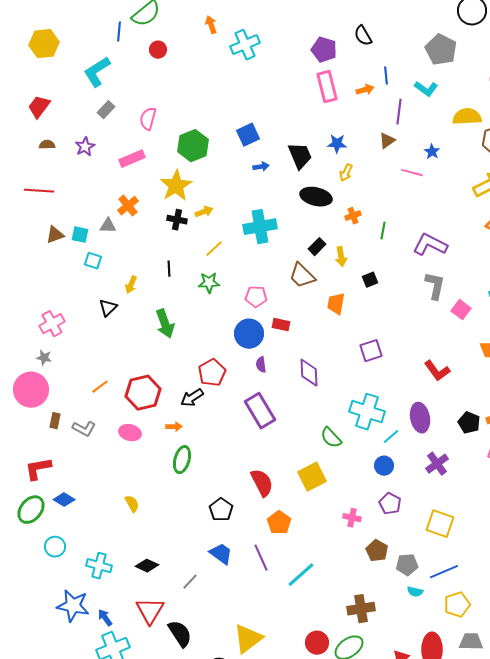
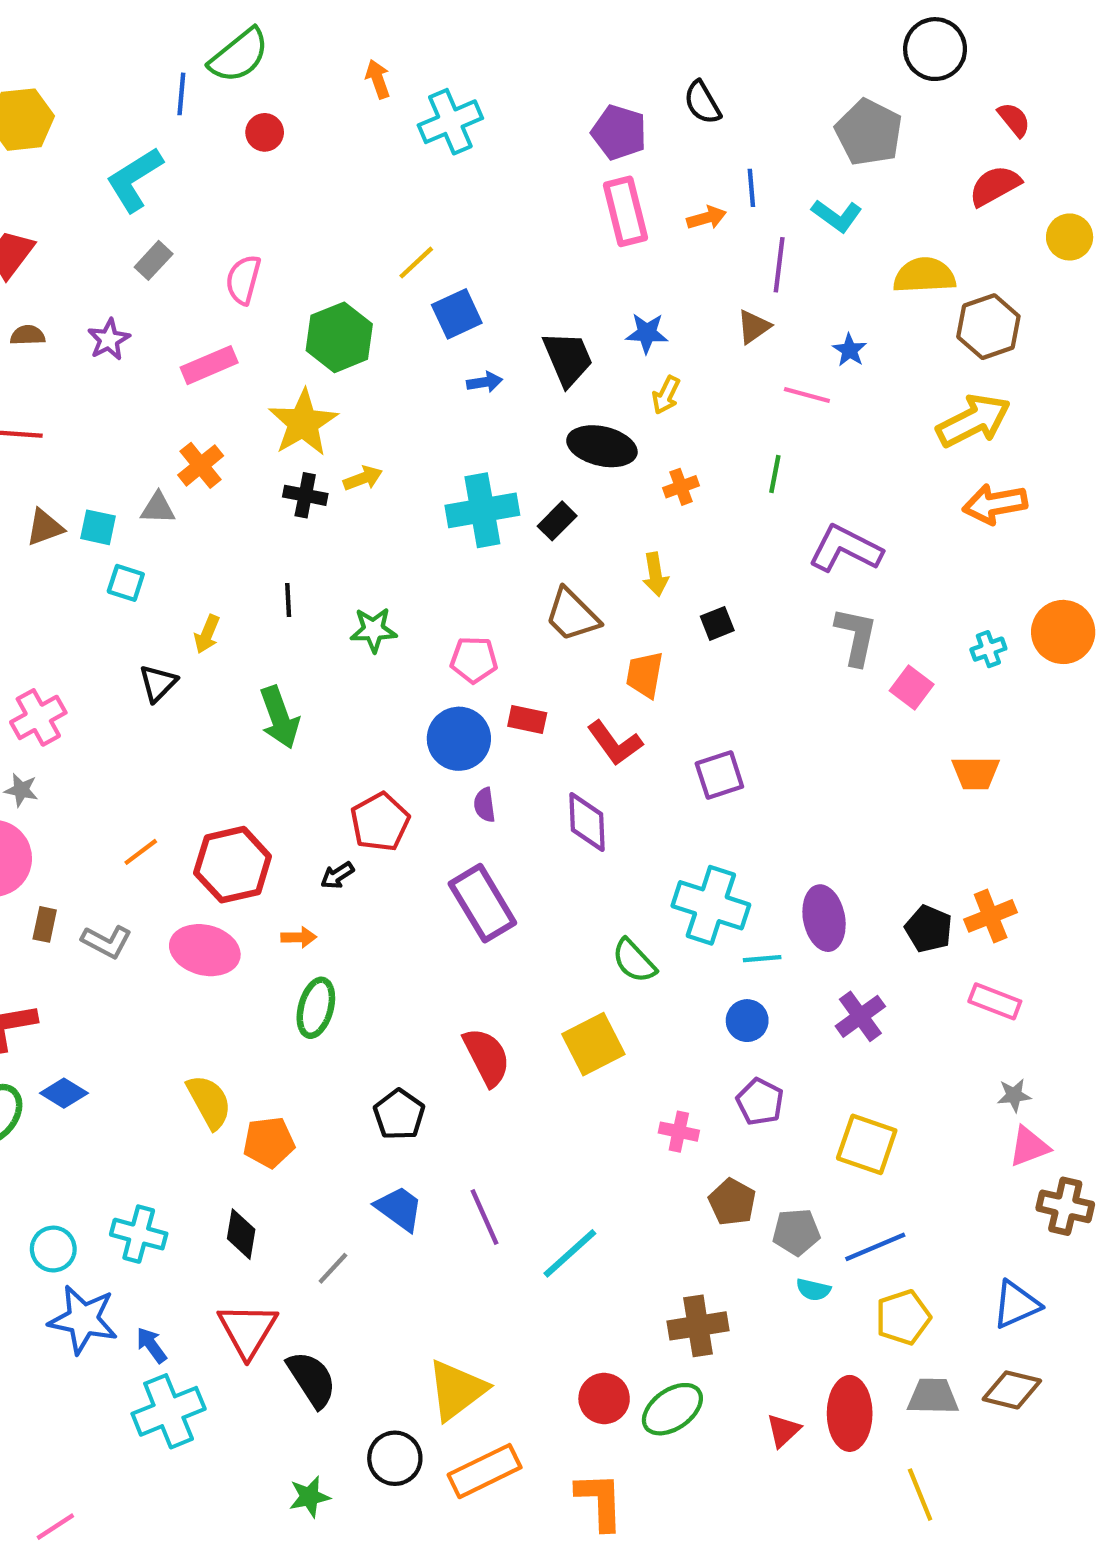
green line: (383, 231) -> (775, 474), moved
black rectangle: (317, 247) -> (557, 521), moved
yellow line: (214, 249) -> (416, 263), moved
red L-shape: (437, 371) -> (615, 743), moved
black arrow: (192, 398) -> (337, 875), size x0.7
pink ellipse: (130, 433) -> (205, 950), size x1.4
cyan line: (391, 437) -> (762, 959), turned 36
yellow semicircle: (132, 504) -> (209, 1102), size x1.5
orange pentagon: (279, 523) -> (269, 1142), moved, turned 30
cyan circle: (55, 547) -> (53, 1249), moved
black diamond: (147, 566) -> (241, 1234), turned 75

